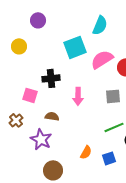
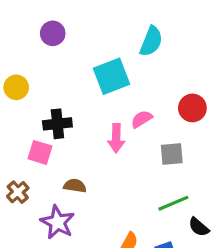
yellow circle: (19, 46) -> (16, 87), moved
pink semicircle: (102, 59) -> (142, 119), moved, size x0.6
black cross: (51, 78) -> (57, 124), moved
pink arrow: (78, 96) -> (116, 138), moved

